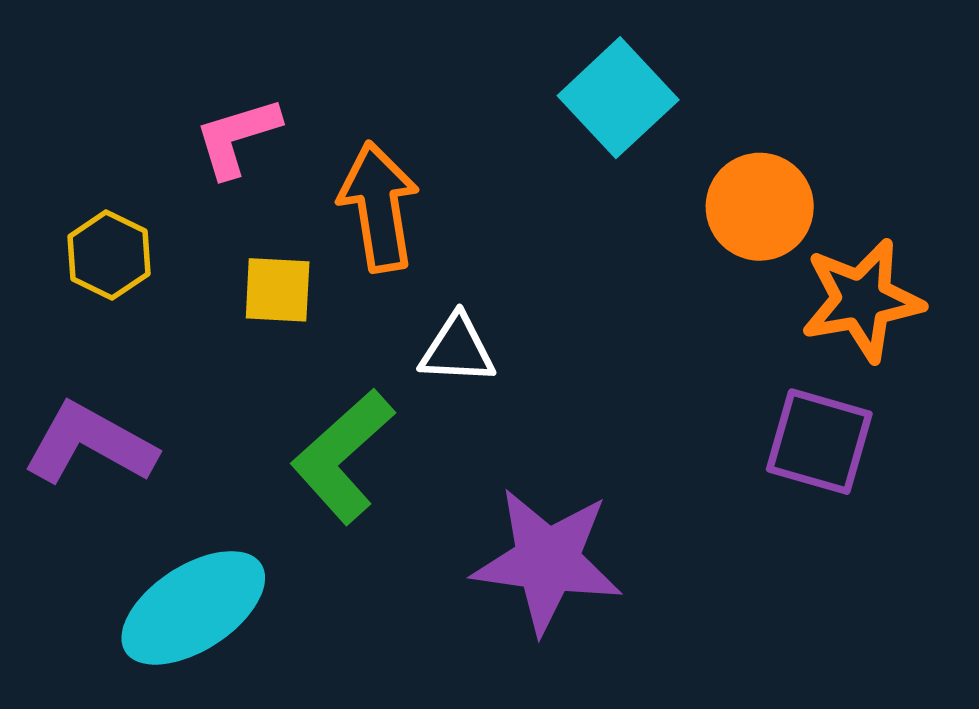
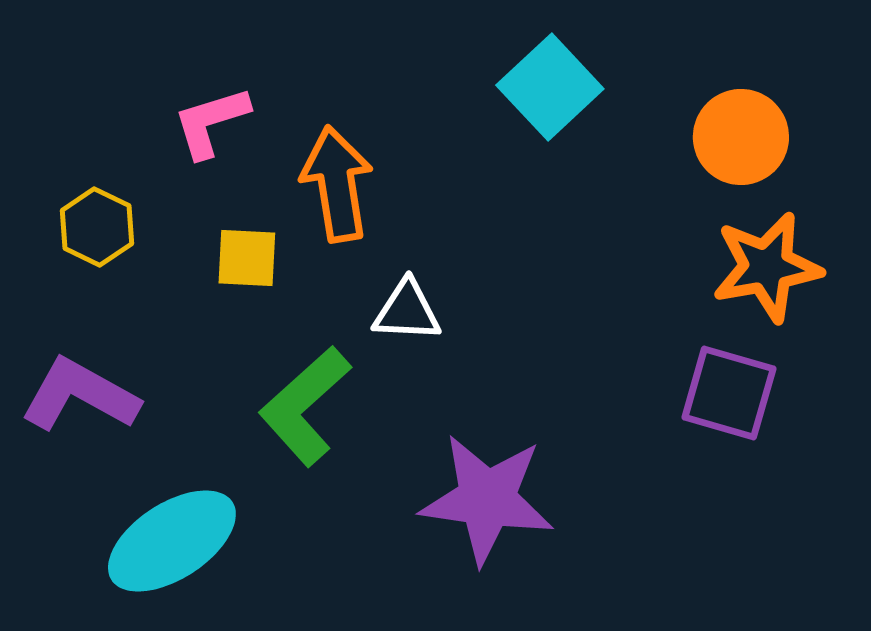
orange circle: (760, 207) -> (741, 137), moved

